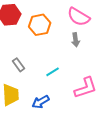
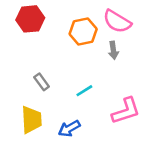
orange hexagon: (40, 25) -> (83, 31), moved

